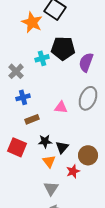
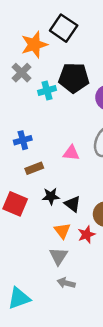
orange star: (32, 22) -> (34, 45), turned 30
gray cross: (16, 71) -> (22, 73), moved
black triangle: (62, 147) -> (72, 204), turned -32
orange triangle: (49, 161) -> (62, 231), moved

